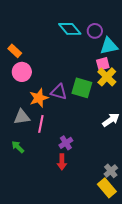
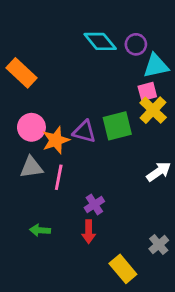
orange rectangle: (15, 51) -> (21, 73), size x1.5
pink circle: (22, 72) -> (31, 127), moved
green square: (82, 88) -> (117, 126), turned -30
green arrow: (18, 147) -> (40, 230), moved, turned -40
yellow rectangle: (107, 188) -> (123, 269), moved

